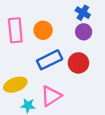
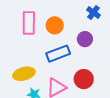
purple circle: (84, 32) -> (85, 39), moved
red circle: (78, 63) -> (84, 79), moved

